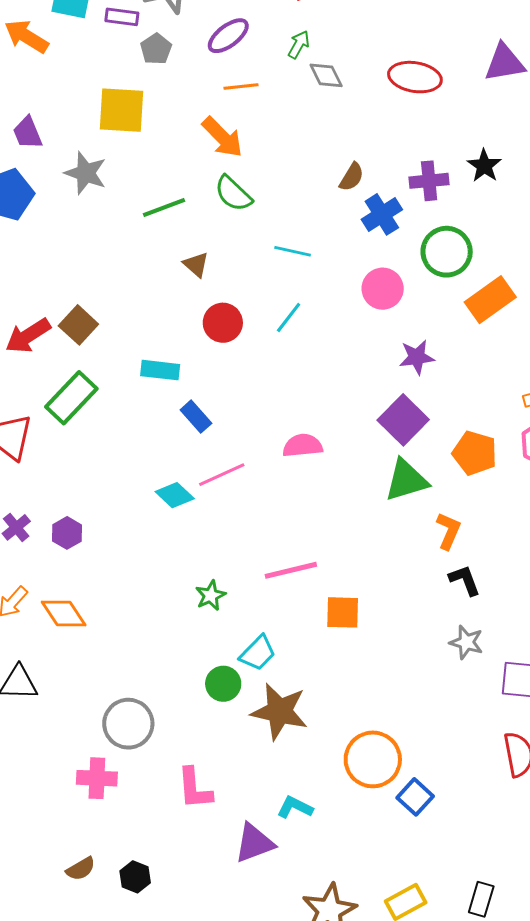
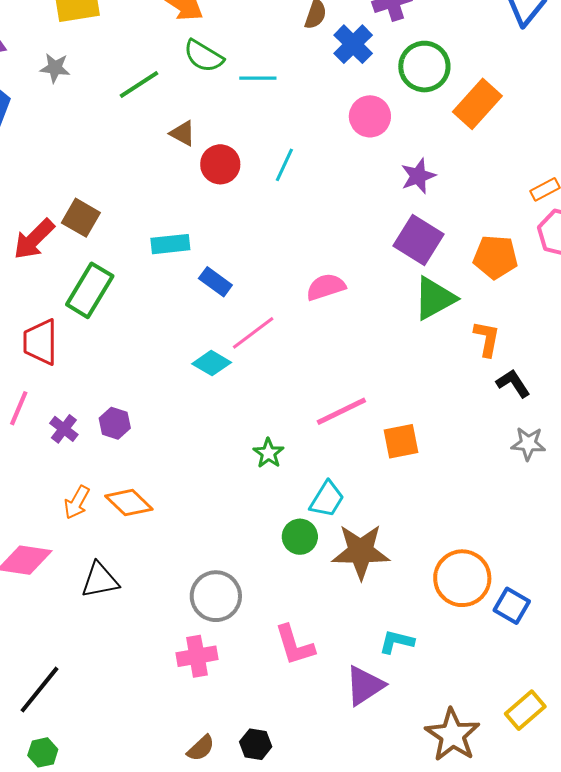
gray star: (86, 173) -> (55, 68), size x0.7
cyan line: (293, 251) -> (258, 78), moved
red circle: (223, 323) -> (220, 164), moved

